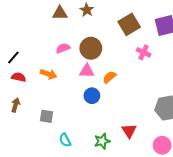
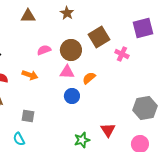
brown triangle: (60, 13) -> (28, 16), moved
brown square: (129, 24) -> (99, 37), moved
cyan semicircle: (65, 140) -> (19, 139), moved

